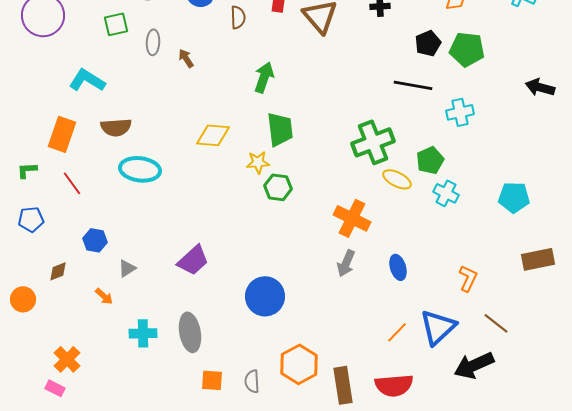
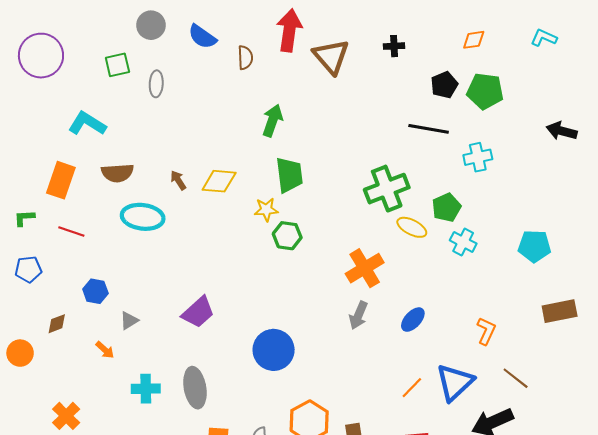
brown arrow: (186, 58) -> (178, 180), moved
red line: (72, 183) -> (71, 232), turned -35
orange cross: (352, 218) -> (365, 268), turned 33
blue ellipse: (398, 267) -> (413, 320), turned 60

